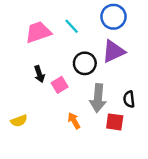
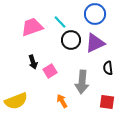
black circle: (85, 63) -> (71, 40), moved
black semicircle: (129, 99) -> (108, 68), moved
yellow semicircle: (19, 121) -> (16, 101), size x1.6
red square: (115, 122) -> (107, 102), moved

